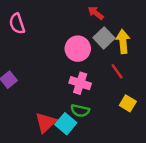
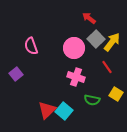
pink semicircle: (17, 24) -> (31, 46), moved
yellow arrow: (123, 42) -> (112, 42), turned 42
green semicircle: (80, 111) -> (92, 100), moved

